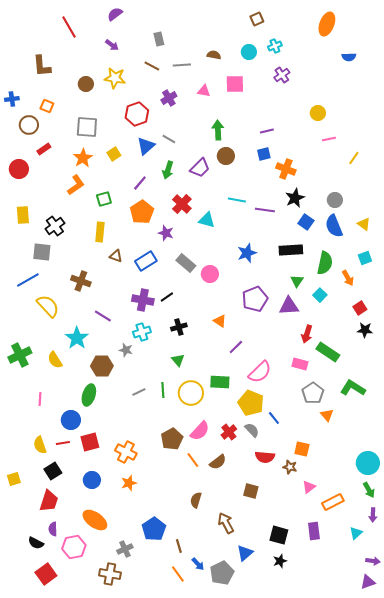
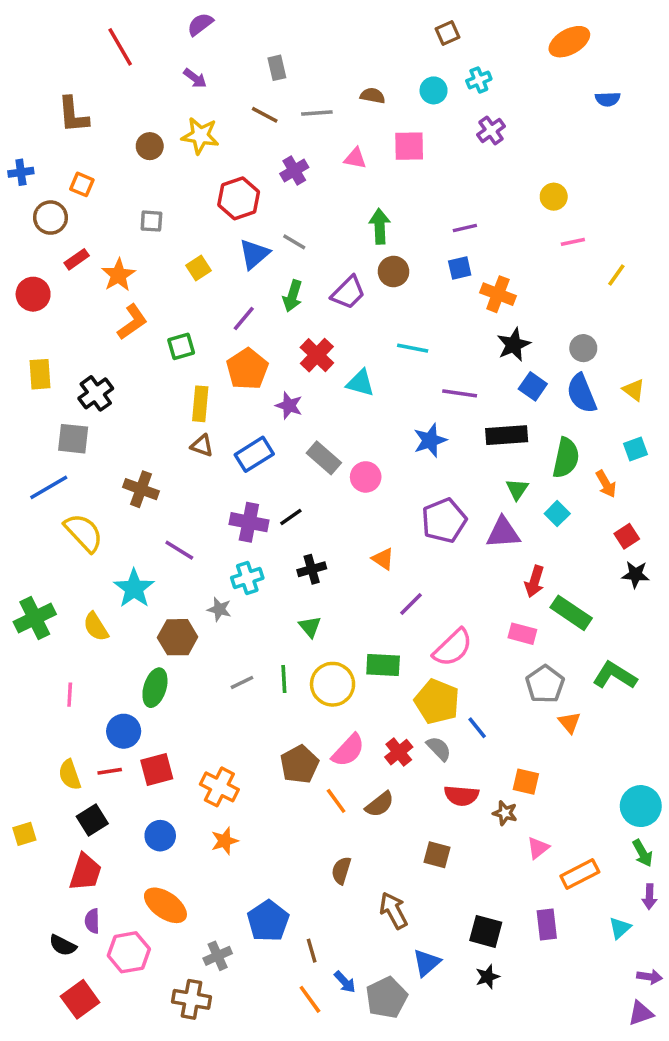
orange ellipse: (327, 24) -> (569, 42), turned 40
gray square: (87, 127) -> (151, 221), size x0.6
orange star: (83, 158) -> (118, 275), moved
purple line: (265, 210) -> (460, 393), moved
yellow rectangle: (100, 232) -> (200, 404), moved

